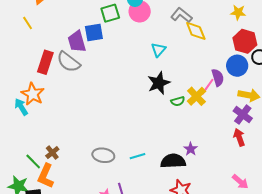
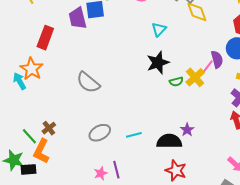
gray semicircle: (69, 62) -> (88, 82), moved
gray ellipse: (103, 155) -> (100, 133), turned -40

